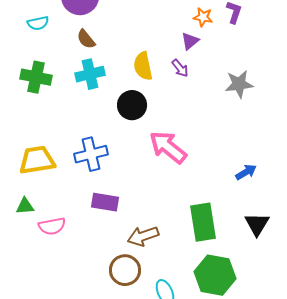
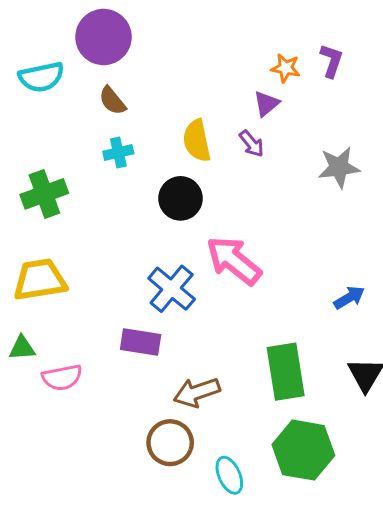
cyan semicircle: (38, 23) -> (41, 77), size x1.4
cyan cross: (90, 74) -> (118, 152), size x0.7
green cross: (36, 77) -> (44, 194), moved, turned -32
blue cross: (91, 154) -> (172, 289), moved, turned -36

